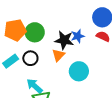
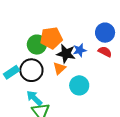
orange pentagon: (15, 30) -> (51, 38), moved
black circle: (30, 58) -> (31, 70), size x1.5

